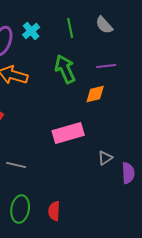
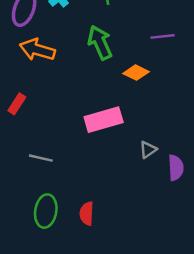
purple line: (106, 66) -> (163, 36), moved
orange diamond: (95, 94) -> (136, 73), turned 40

